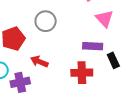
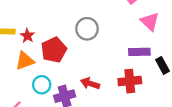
red arrow: (39, 62) -> (90, 83), moved

